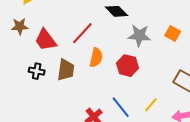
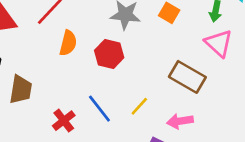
brown trapezoid: (66, 70) -> (21, 90), moved

